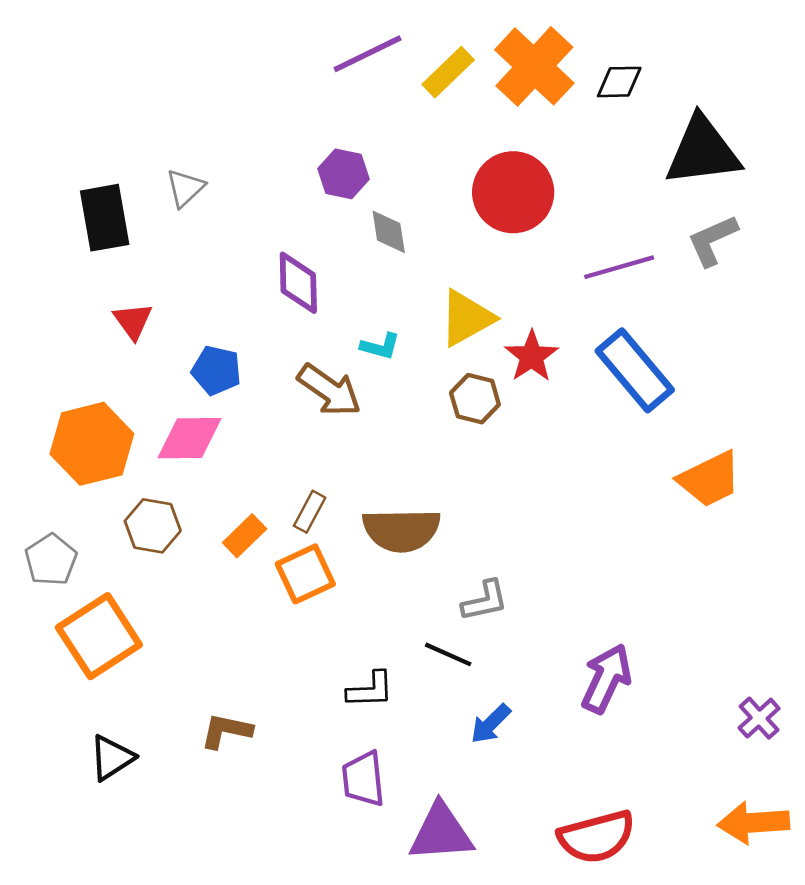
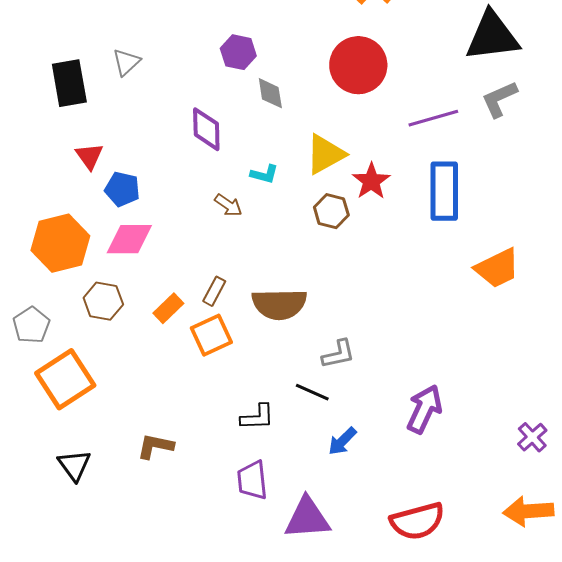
blue pentagon: (216, 370) -> (122, 189), moved
blue rectangle: (635, 370) -> (444, 191), turned 40
brown arrow: (329, 390) -> (228, 205), size x0.6
black triangle: (112, 758) -> (74, 465), turned -33

